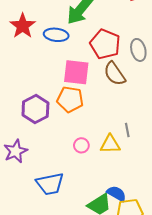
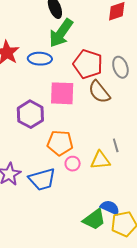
orange pentagon: (70, 99) -> (60, 143), moved
purple hexagon: (35, 109) -> (30, 114), moved
blue trapezoid: (50, 184) -> (42, 179), moved

